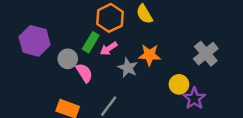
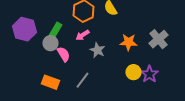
green rectangle: (91, 42) -> (55, 30), moved
orange star: (150, 55) -> (128, 42), moved
yellow circle: (179, 84) -> (133, 72), moved

